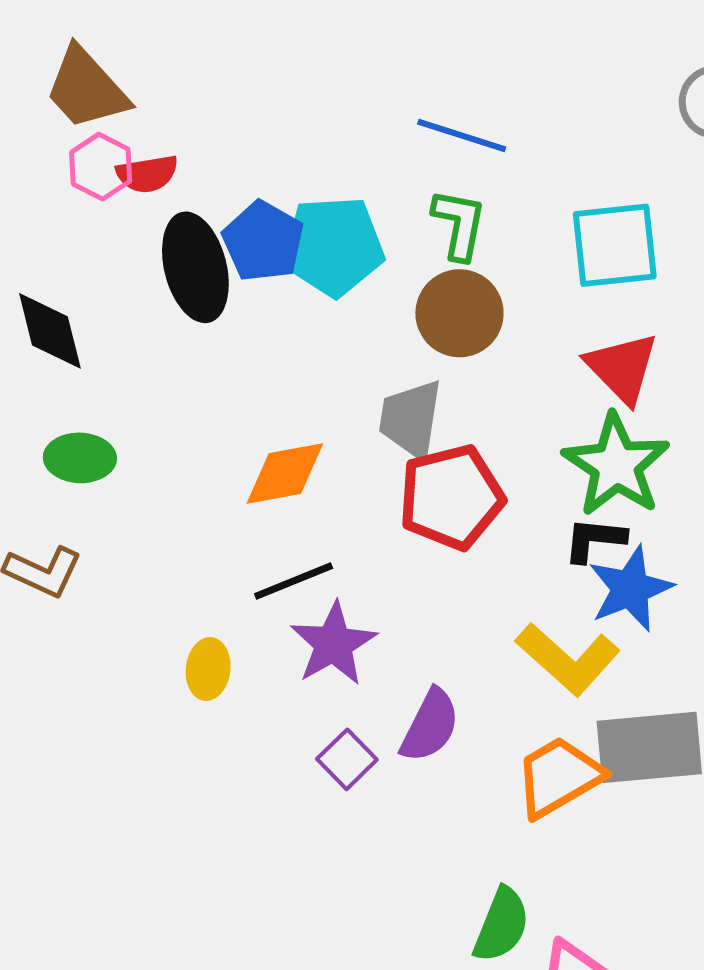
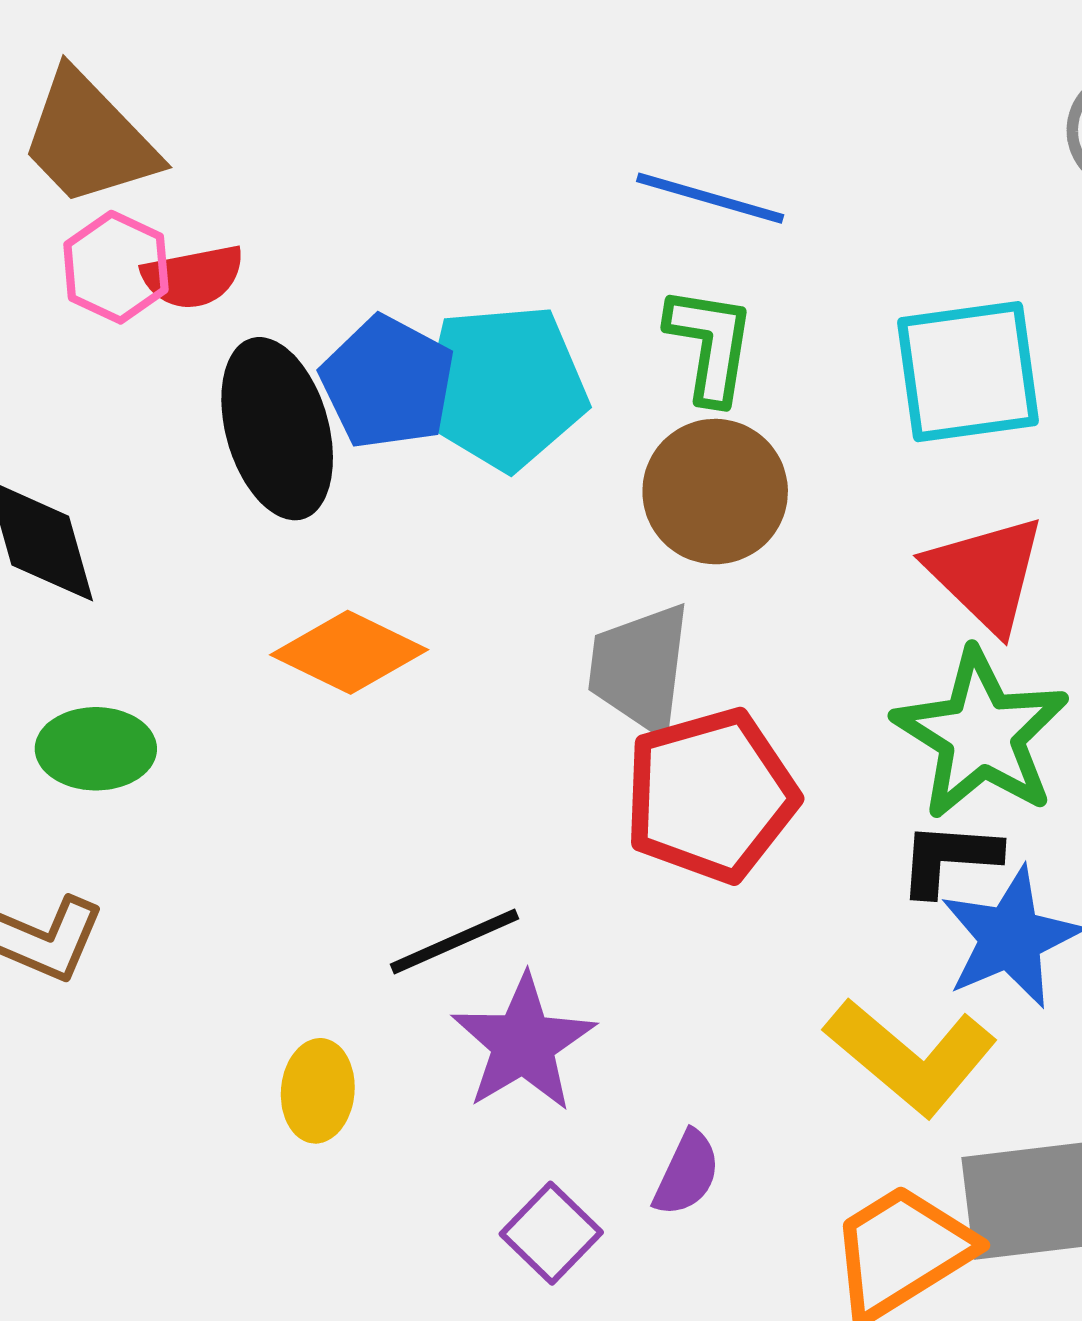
orange diamond: (285, 473) -> (349, 652), moved, turned 38
purple semicircle: (430, 726) -> (687, 1173), size x0.7

